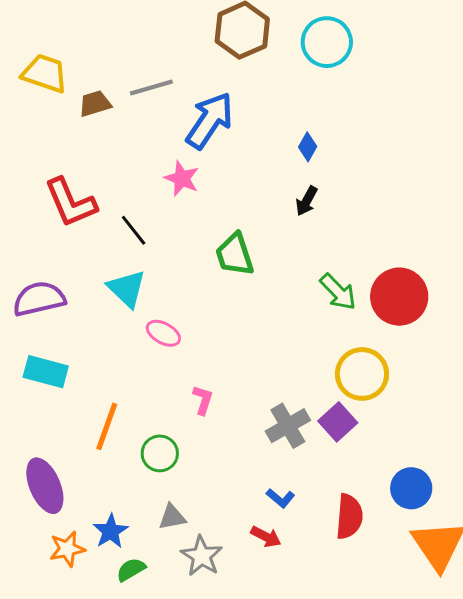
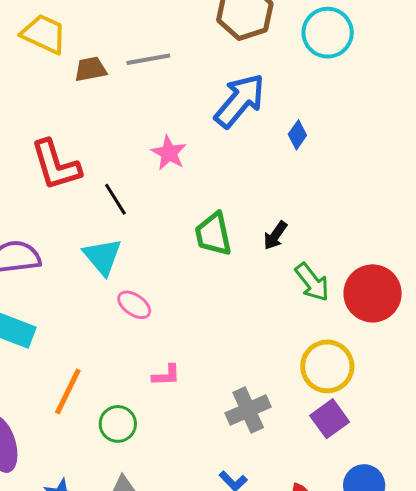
blue arrow: (210, 120) -> (240, 101), moved
black arrow: (307, 201) -> (275, 236), moved
pink L-shape: (203, 400) -> (166, 375), turned 64
purple square: (338, 422) -> (330, 419), moved

